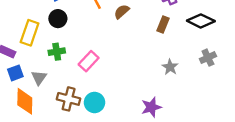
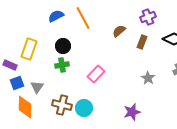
brown semicircle: (122, 12) -> (119, 31), moved
black circle: (58, 19) -> (63, 46), moved
green cross: (57, 52) -> (62, 65), moved
pink rectangle: (89, 61) -> (96, 74), moved

